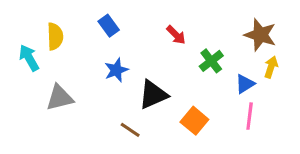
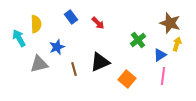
red arrow: (176, 35) -> (98, 23), moved
blue star: (116, 70) -> (57, 47), moved
brown line: (130, 130) -> (74, 69), moved, turned 40

